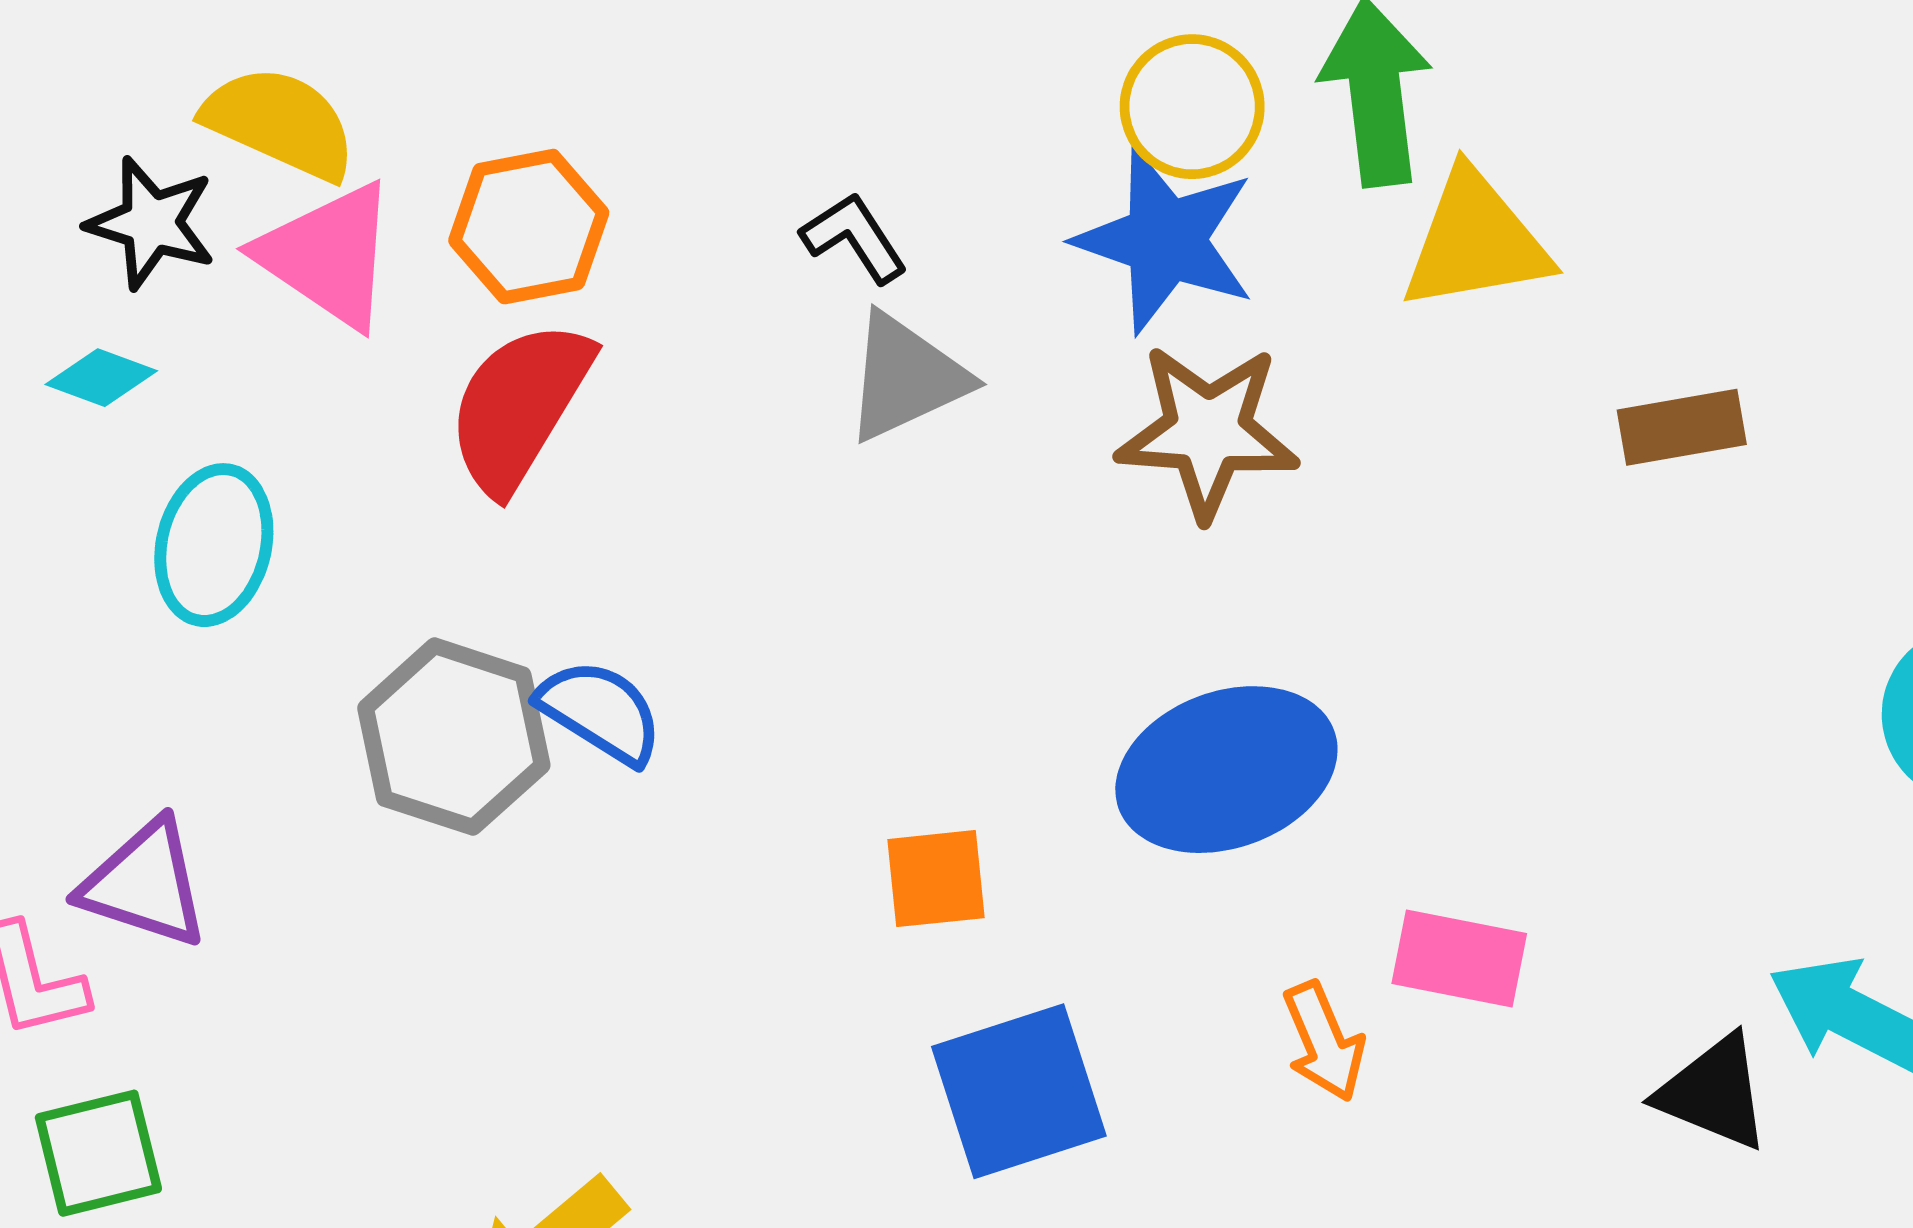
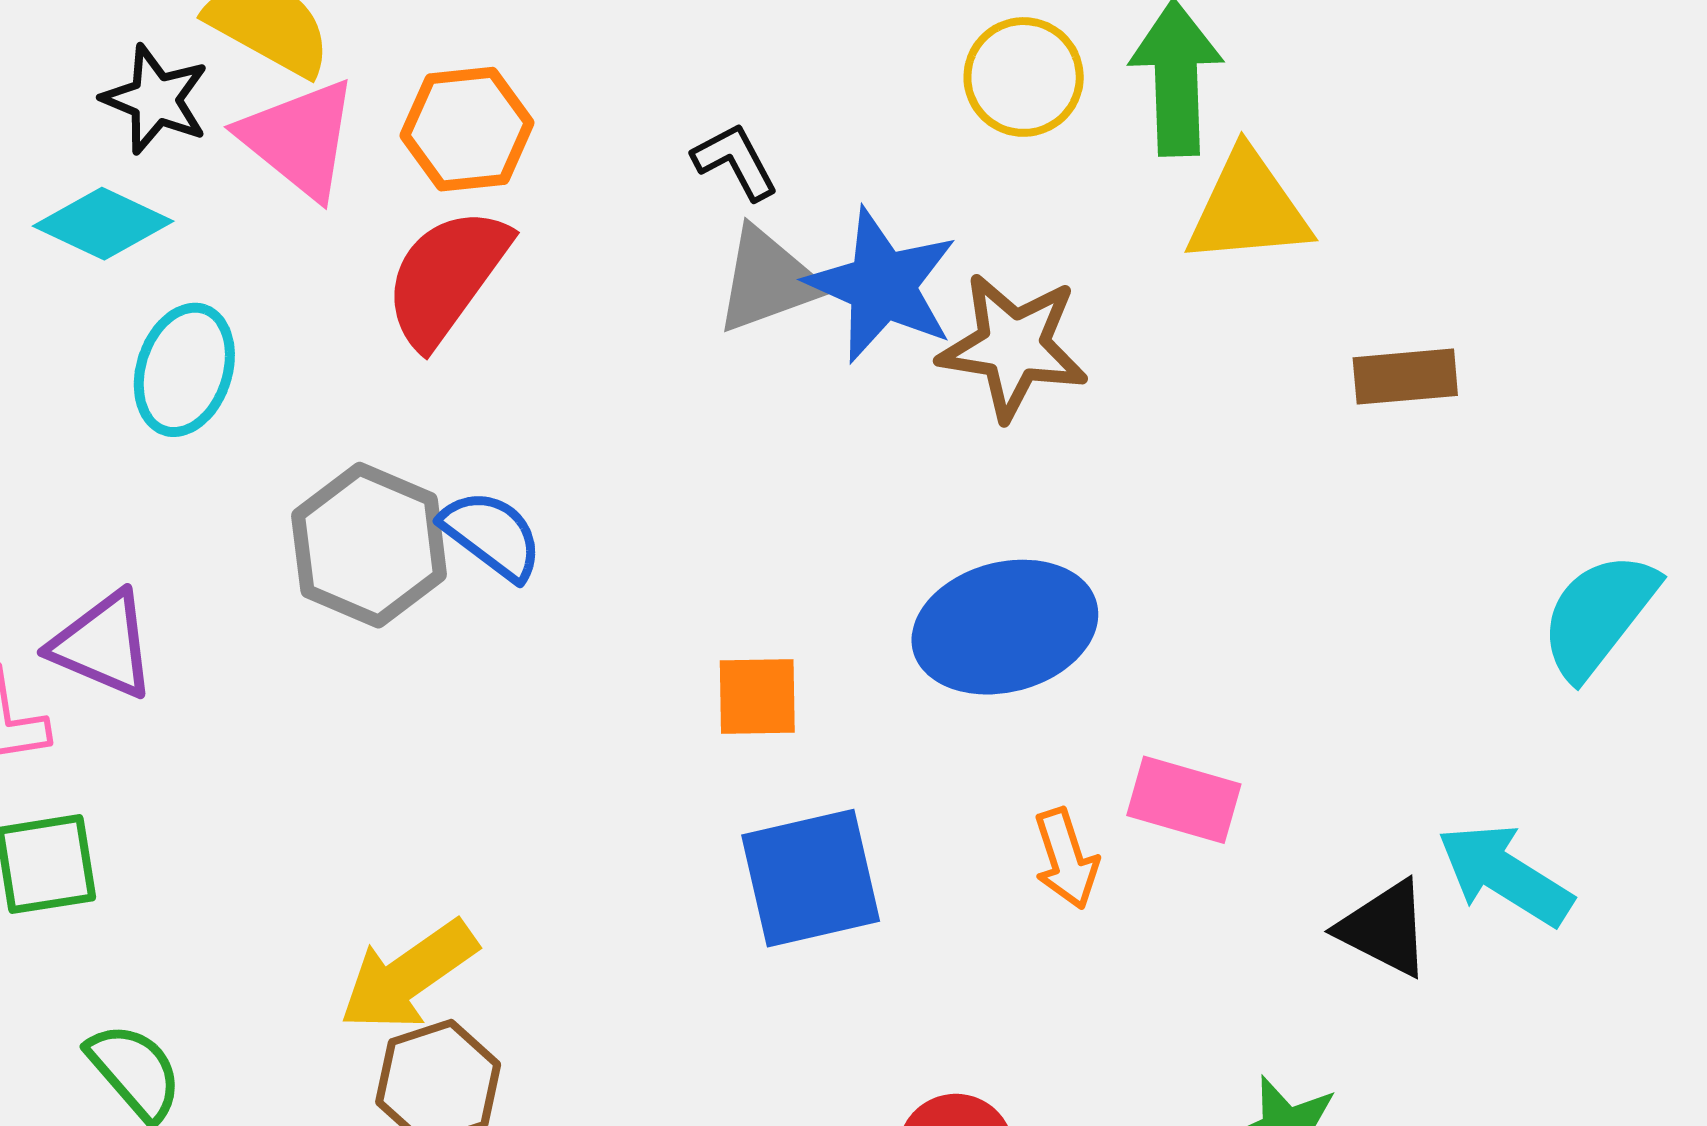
blue star: (1165, 240) -> (882, 285), moved
cyan diamond: (101, 378) -> (103, 224), size x1.5

